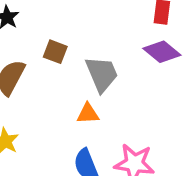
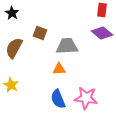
gray trapezoid: (102, 74) -> (67, 46), turned -70

